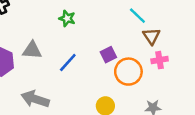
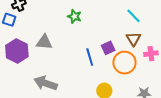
brown triangle: (151, 36) -> (133, 39), moved
blue line: (68, 62) -> (90, 57), moved, turned -60

